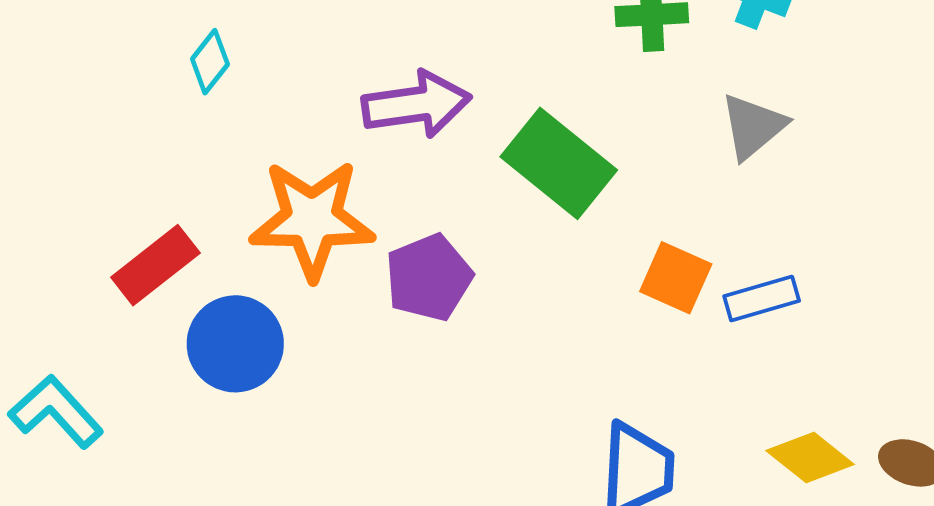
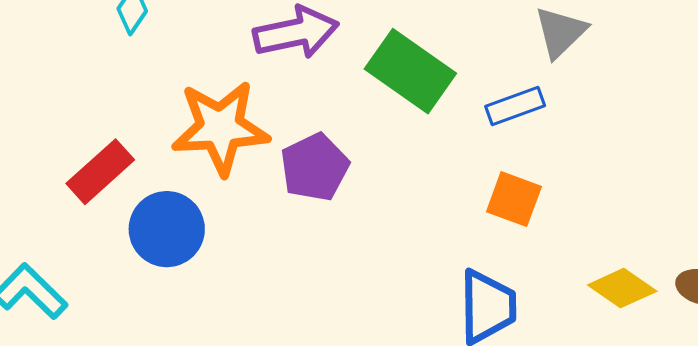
orange square: (676, 278) -> (514, 199), moved
blue rectangle: (762, 298) -> (515, 106), moved

